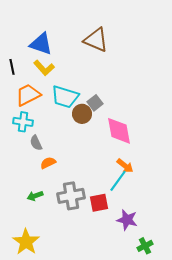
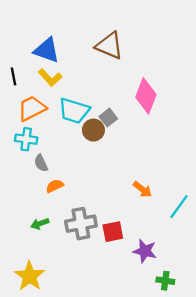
pink diamond: (119, 131) -> (146, 96), moved, turned 32
cyan line: (118, 181) -> (179, 207), moved
green cross: (145, 246) -> (165, 281), turned 35

